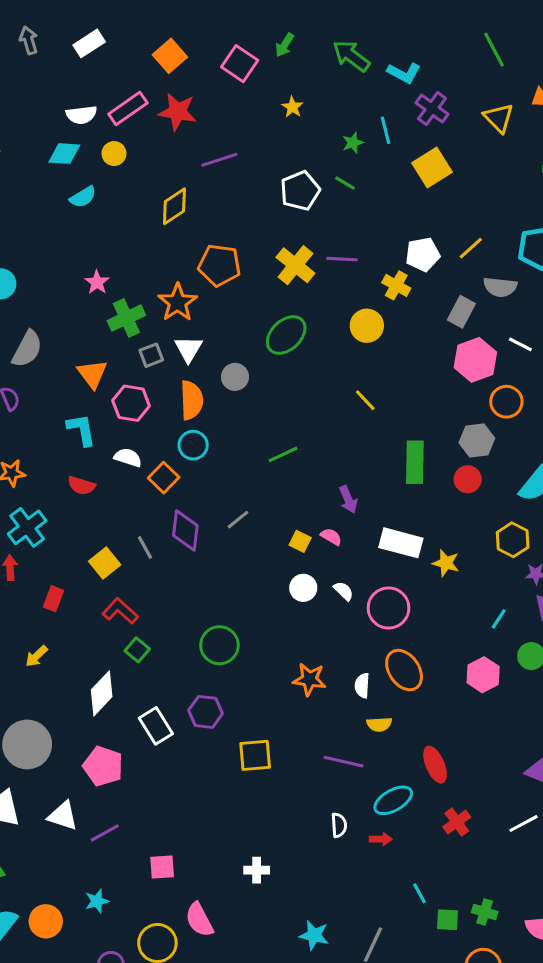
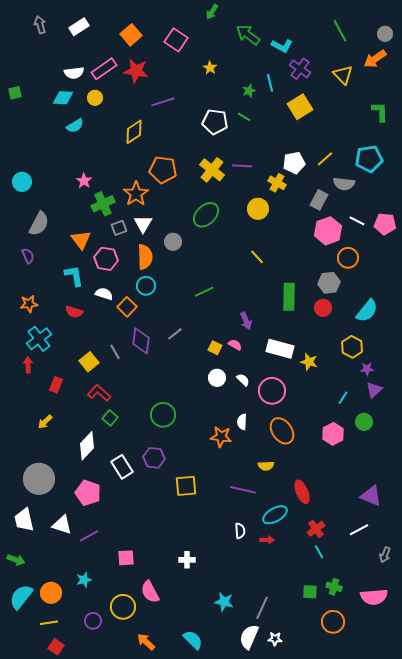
green arrow: (285, 45) -> (212, 12), moved
white pentagon: (300, 191) -> (215, 122), turned 30
white semicircle: (362, 686) -> (242, 422), moved
cyan line: (420, 893) -> (319, 552), moved

